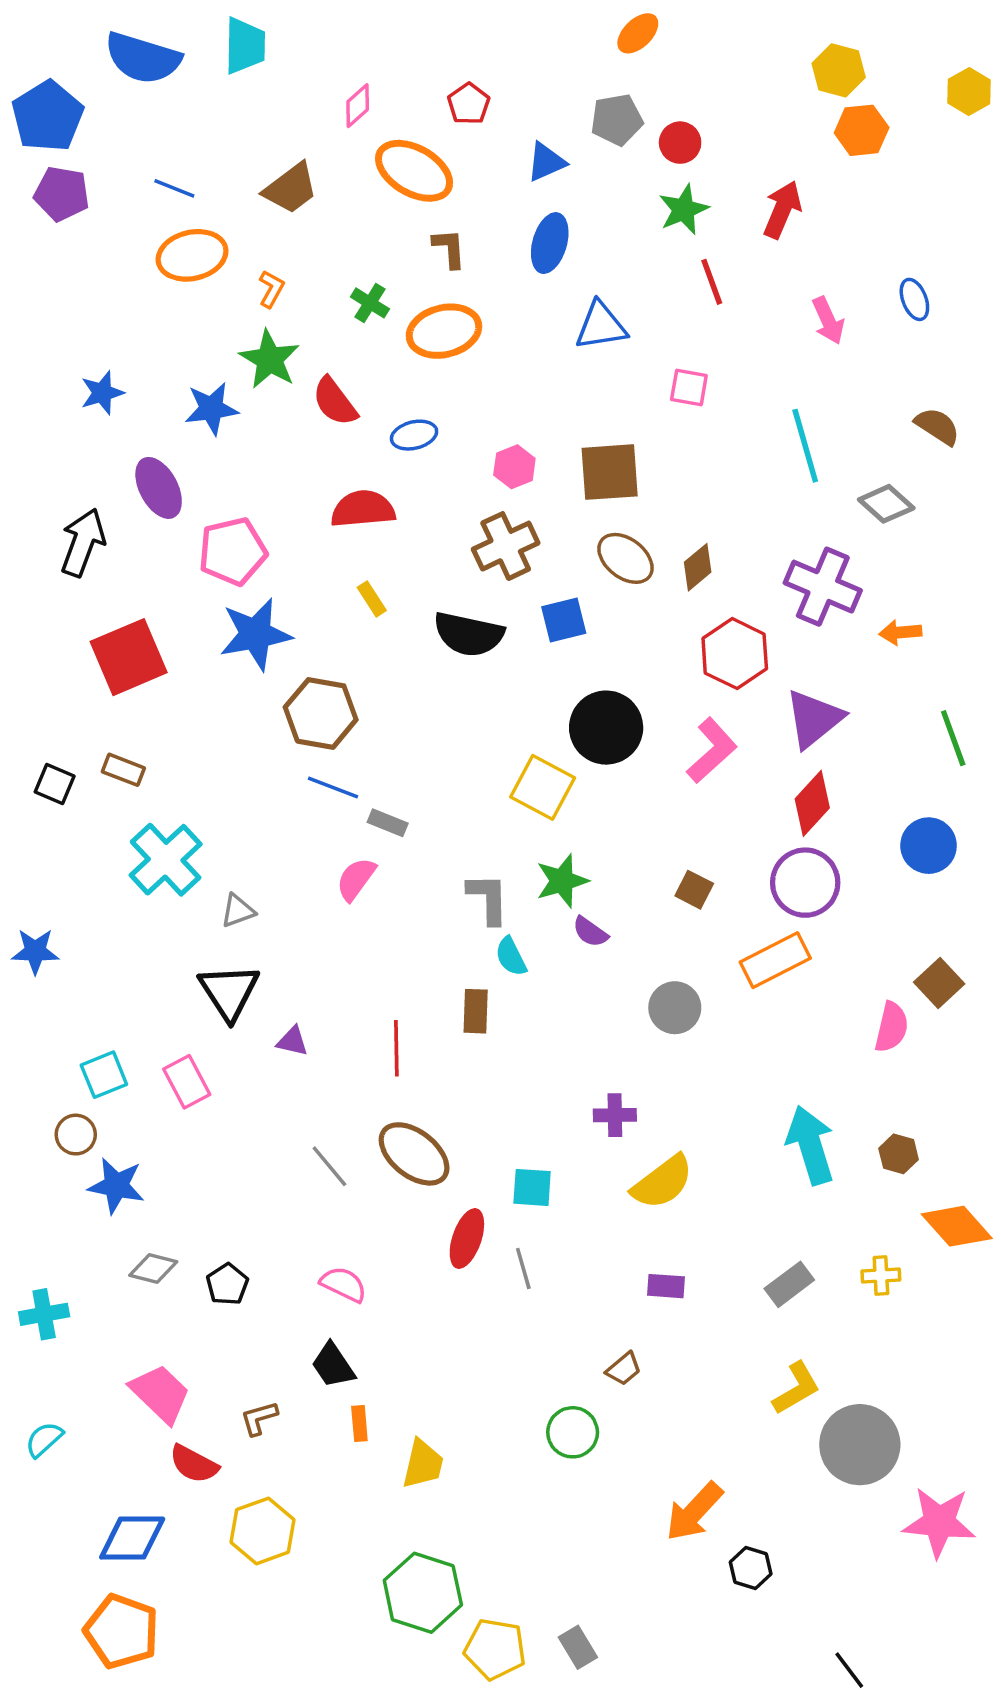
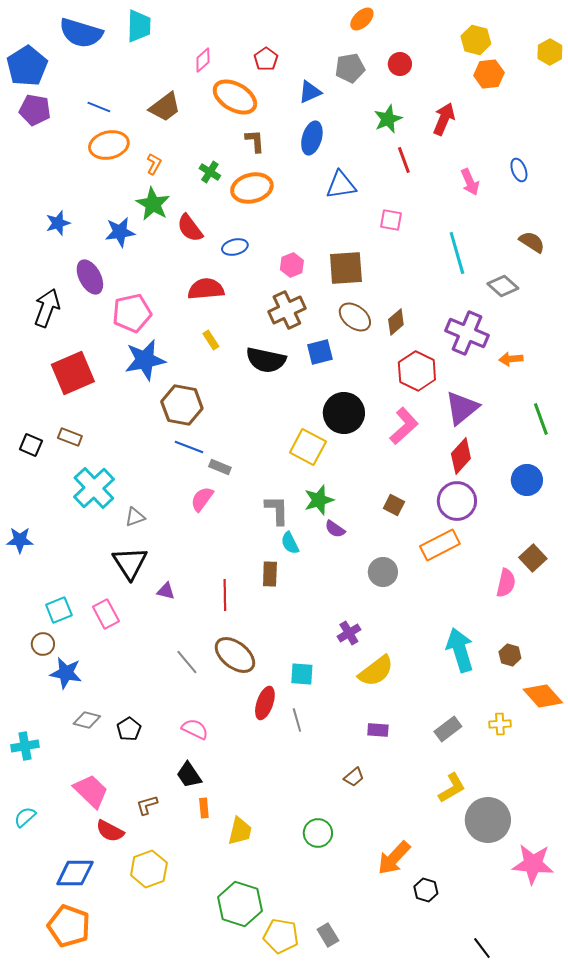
red circle: (680, 143) -> (400, 64), moved
purple cross: (615, 1115) -> (349, 633), turned -30
green circle: (573, 1432) -> (318, 833), moved

